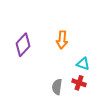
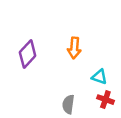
red cross: (79, 83) -> (105, 100), moved

